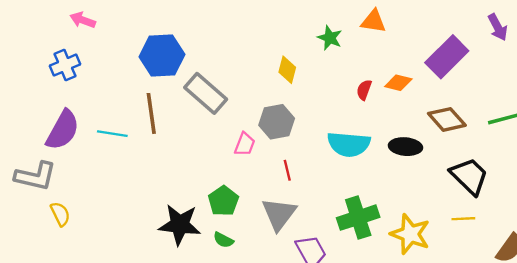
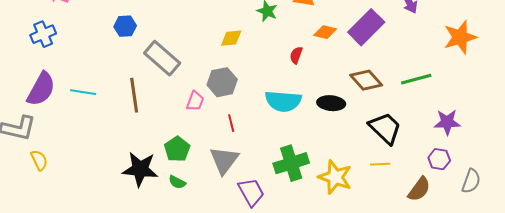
blue hexagon: (162, 56) -> (125, 26), size x0.6
yellow diamond: (287, 70) -> (231, 38), turned 70
orange diamond: (398, 83) -> (325, 32), moved
brown line: (151, 113) -> (134, 95), moved

